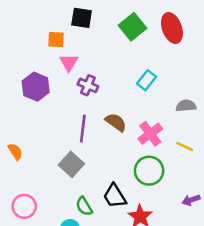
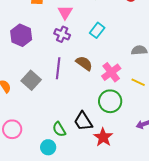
pink triangle: (69, 62) -> (65, 12), moved
cyan rectangle: (146, 80) -> (97, 30), moved
gray square: (71, 164) -> (31, 80), moved

